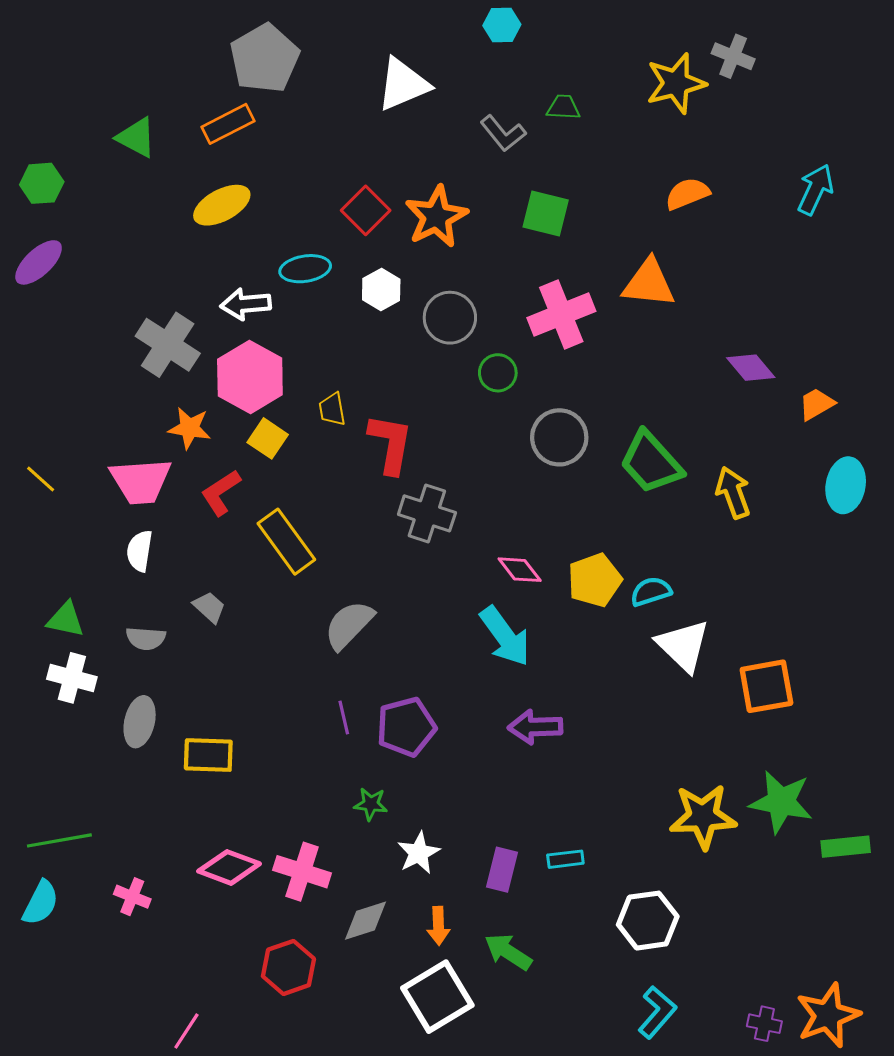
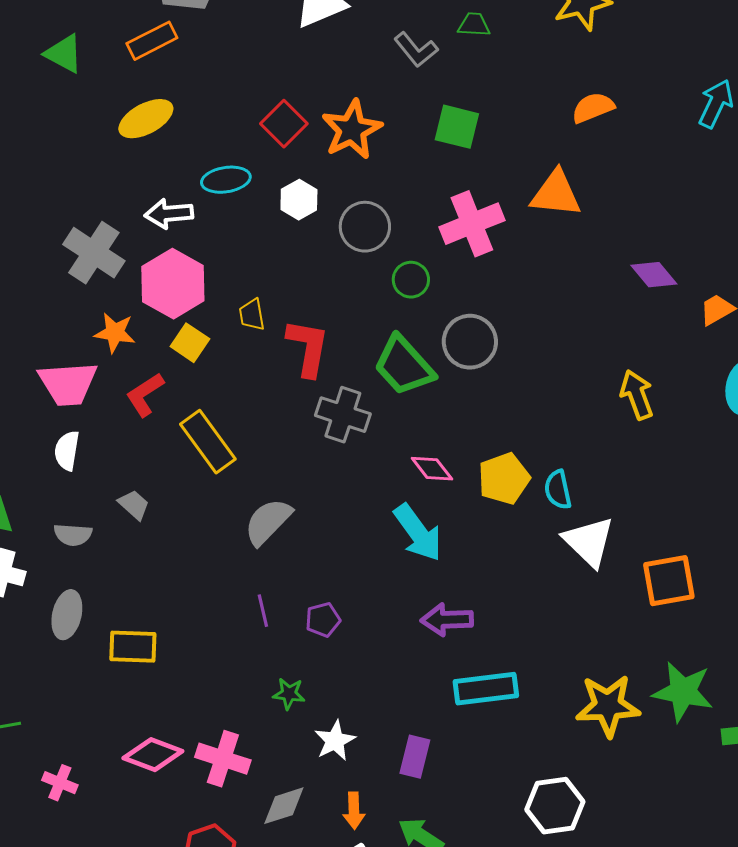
green trapezoid: (651, 462) -> (404, 366), moved
cyan semicircle: (651, 592) -> (558, 490), turned -84
purple pentagon: (406, 727) -> (323, 620), size x0.6
cyan rectangle: (565, 859) -> (486, 689), moved, size x1.8

